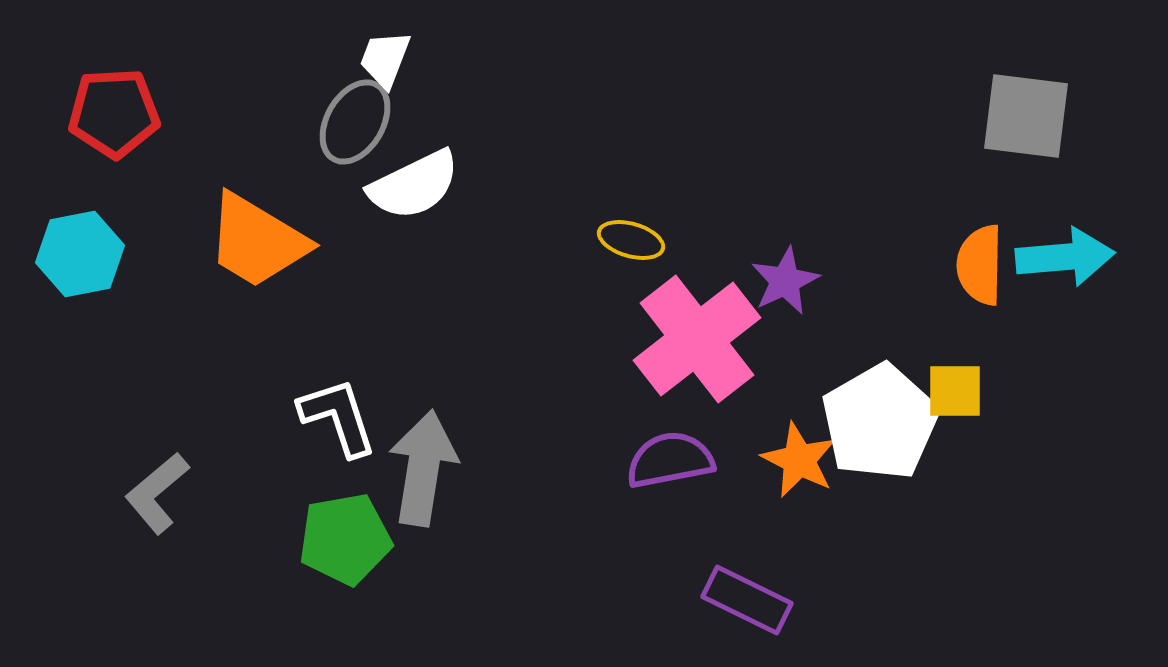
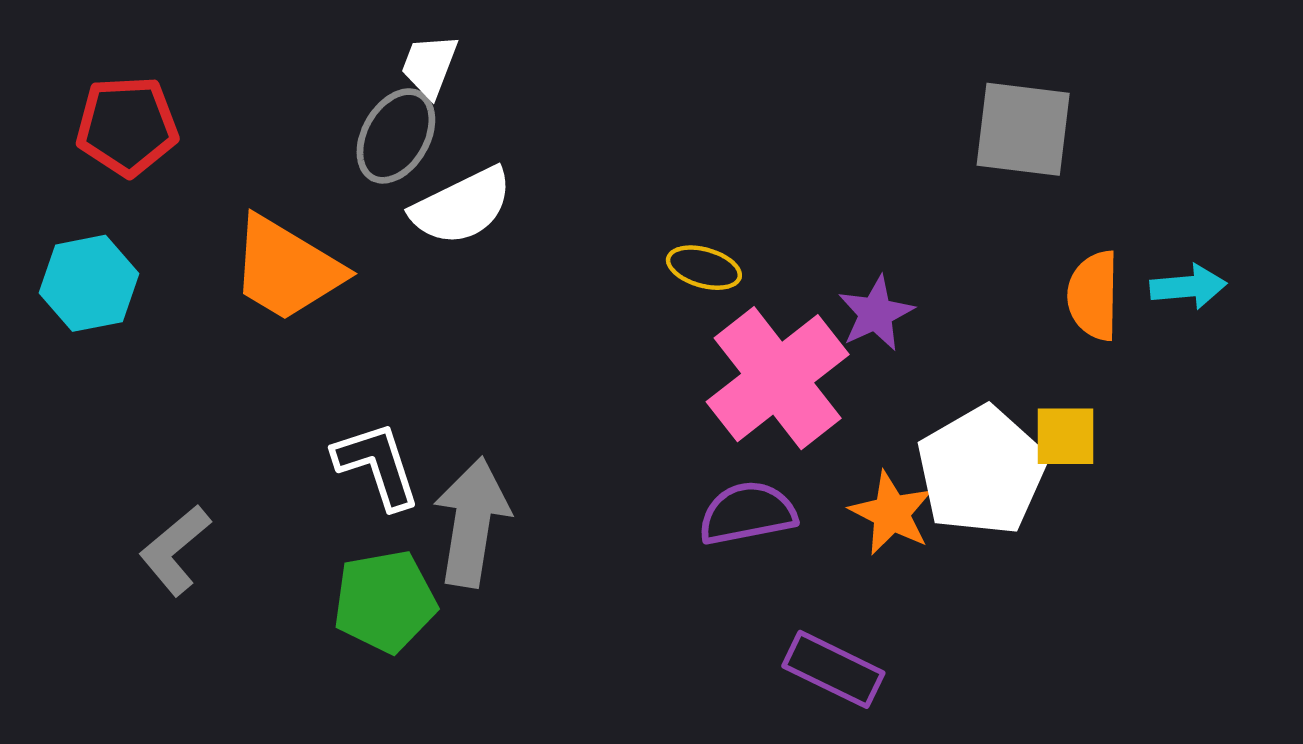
gray square: (1026, 116) -> (1023, 129), moved
cyan arrow: (1065, 257) -> (1188, 287), size x0.7

